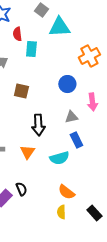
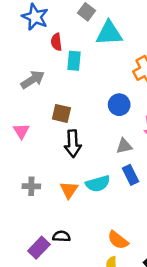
black arrow: (38, 125) -> (73, 144), moved
cyan semicircle: (59, 158) -> (98, 184), moved
black semicircle: (21, 189) -> (61, 236), turned -64

